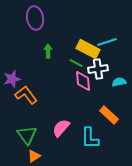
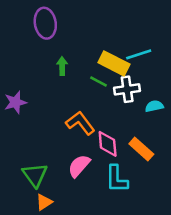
pink diamond: (83, 81) -> (108, 144), moved
orange L-shape: (26, 95) -> (80, 123), moved

